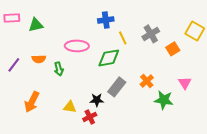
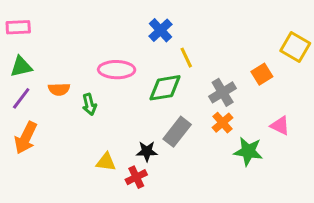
blue cross: (106, 20) -> (160, 30), turned -35
green triangle: (36, 25) -> (21, 67), moved
gray cross: (151, 34) -> (223, 92), moved
pink triangle: (185, 83) -> (280, 126), turned -32
orange arrow: (32, 102) -> (26, 138), moved

